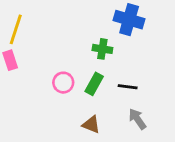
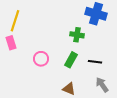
pink circle: (63, 83) -> (41, 59), moved

